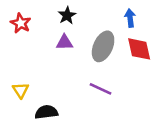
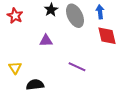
purple triangle: (64, 43) -> (46, 41), moved
gray ellipse: (103, 46) -> (75, 16), moved, turned -50

